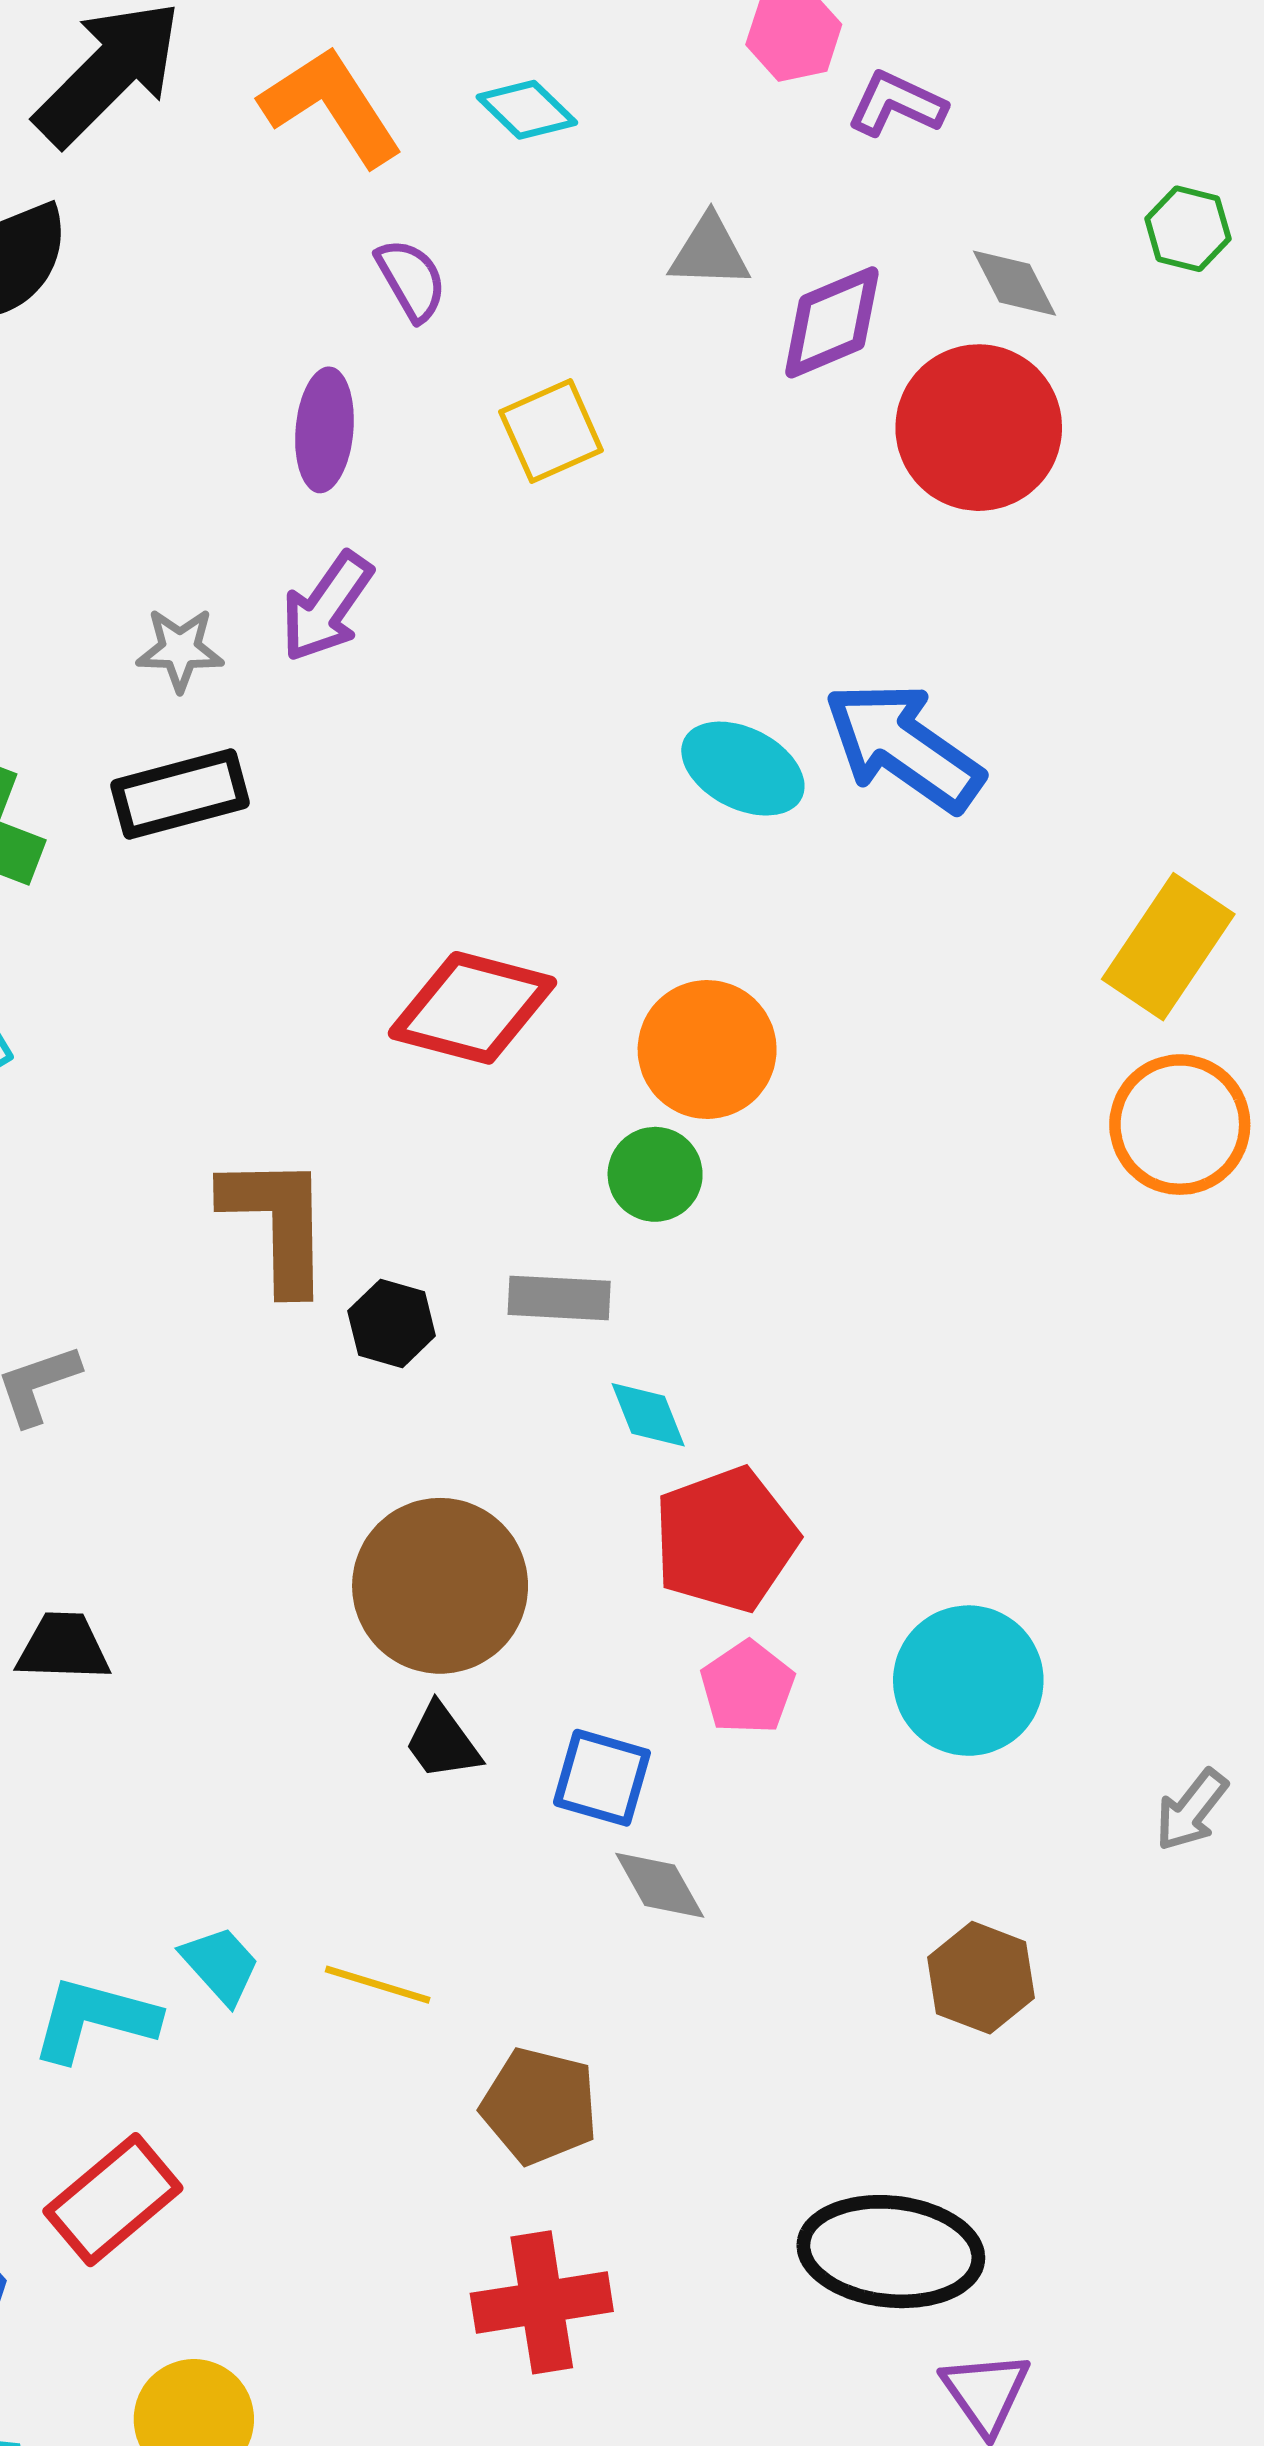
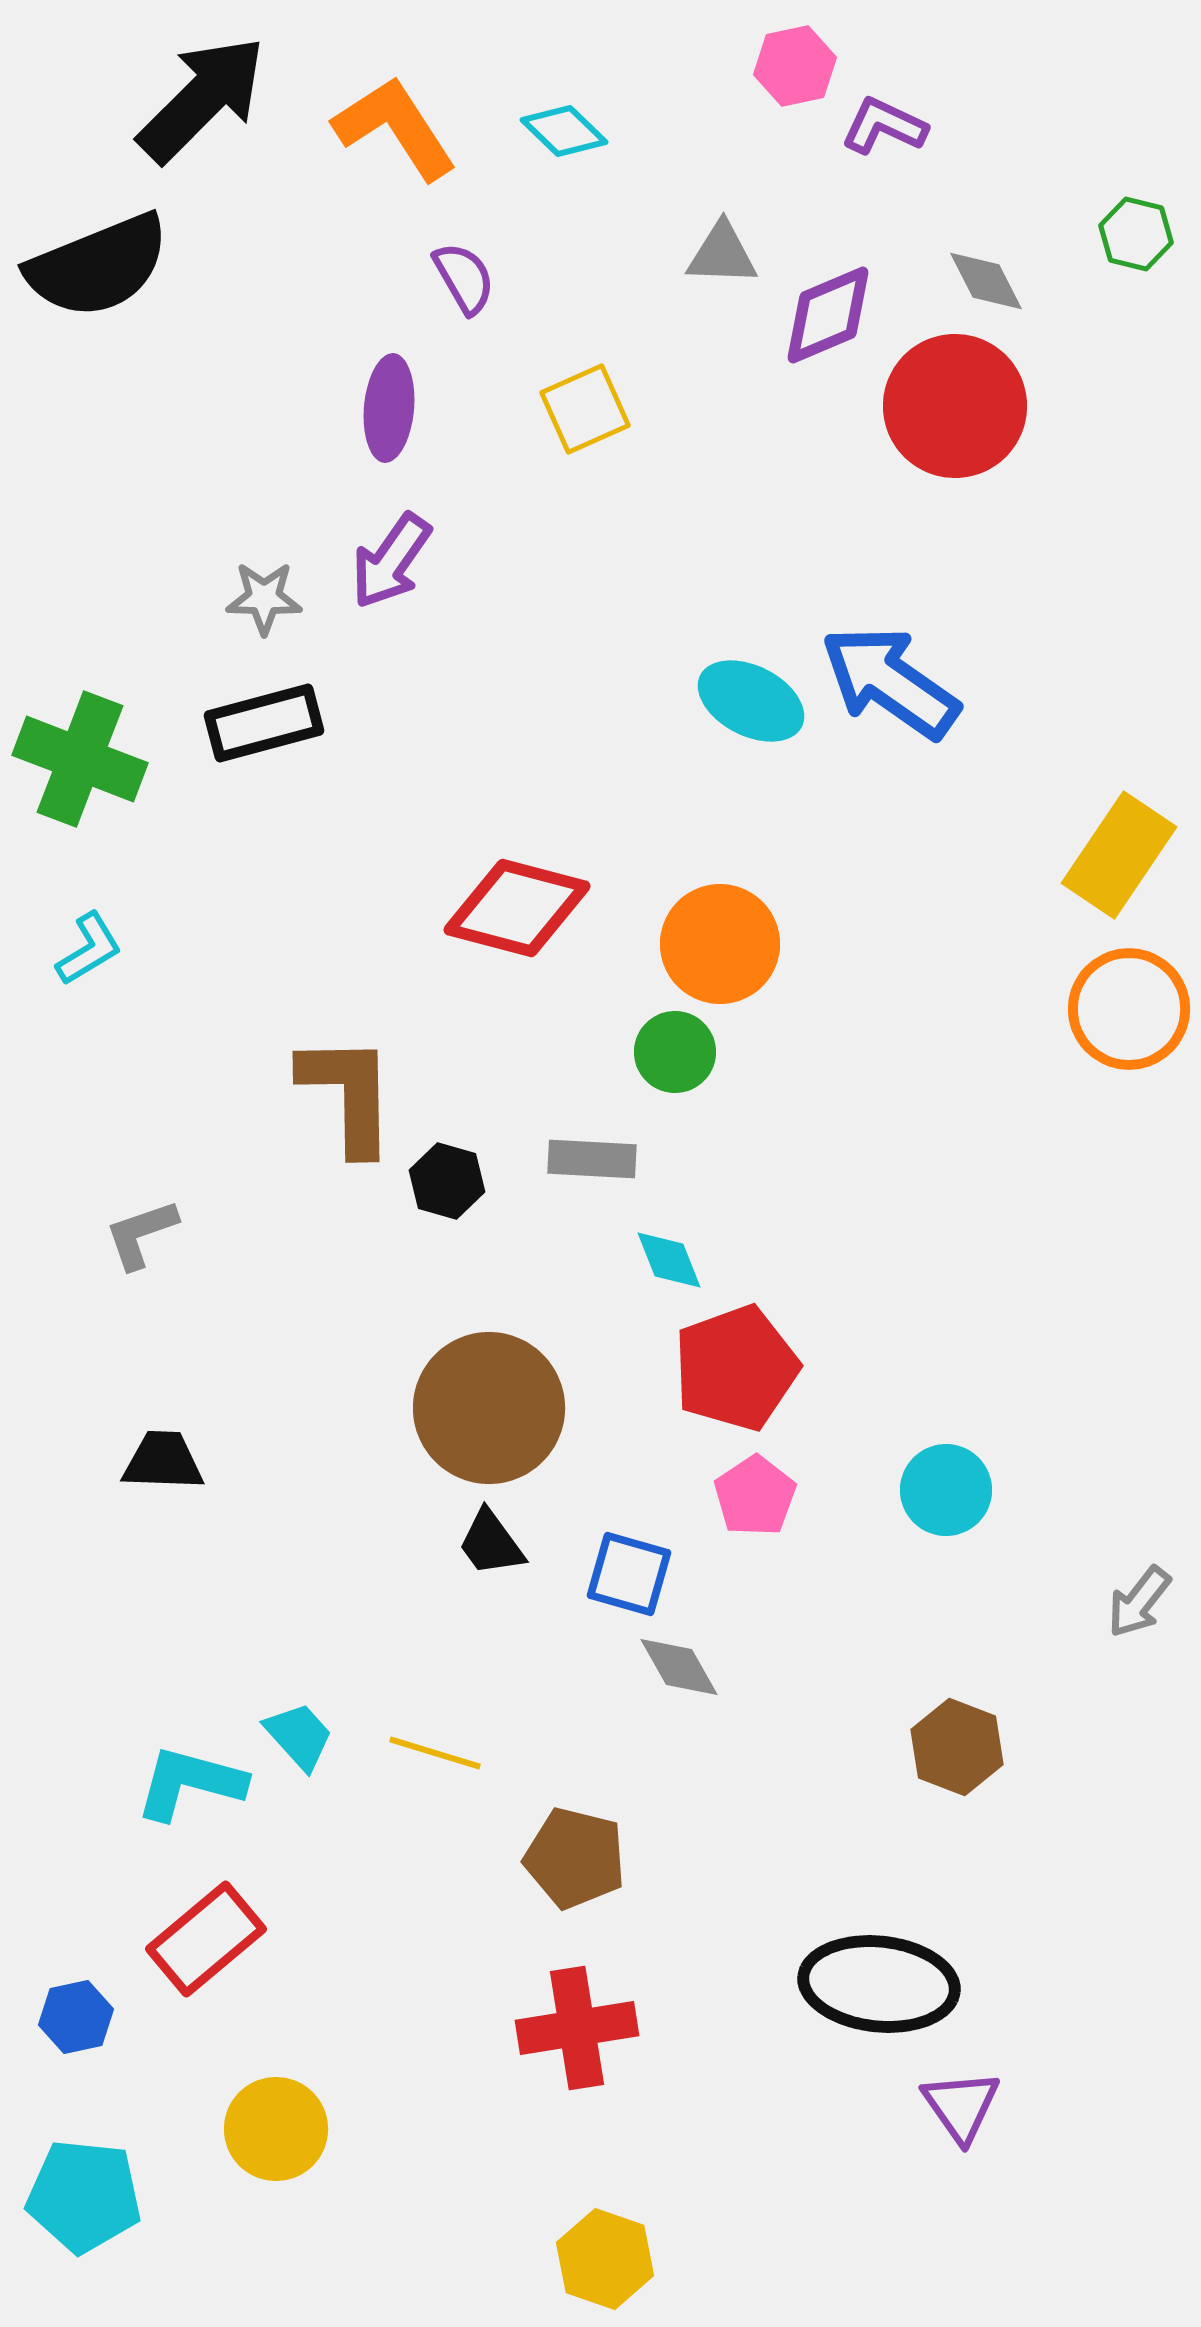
cyan circle: (968, 1681) -> (946, 1490), size x0.7

